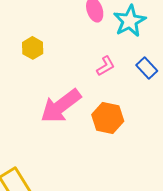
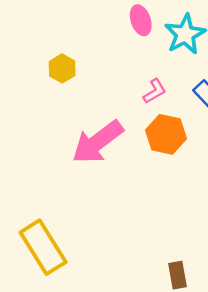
orange hexagon: (108, 118) -> (166, 134), moved

